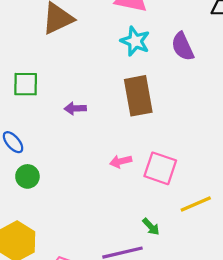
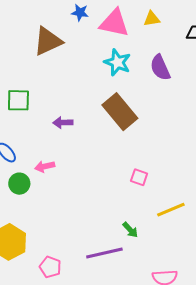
brown rectangle: (138, 96) -> (120, 112), turned -30
pink arrow: (121, 161) -> (45, 166), moved
pink square: (160, 168) -> (139, 177), size x0.6

